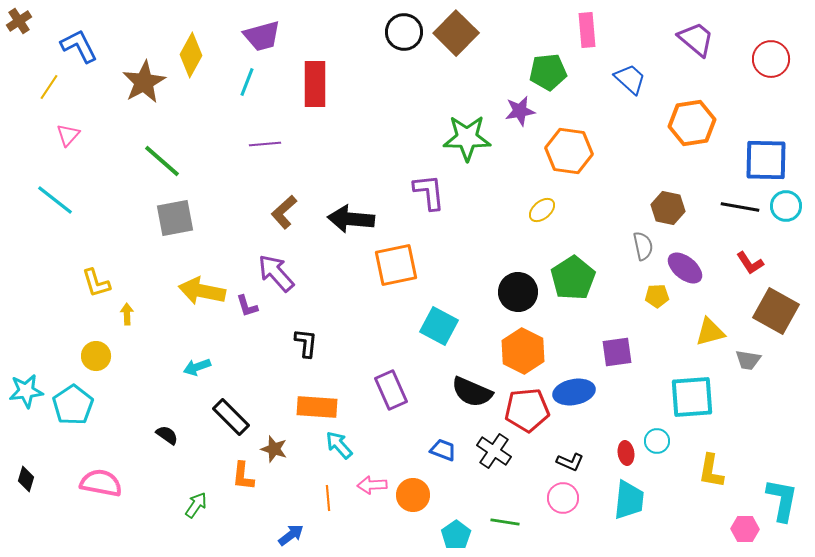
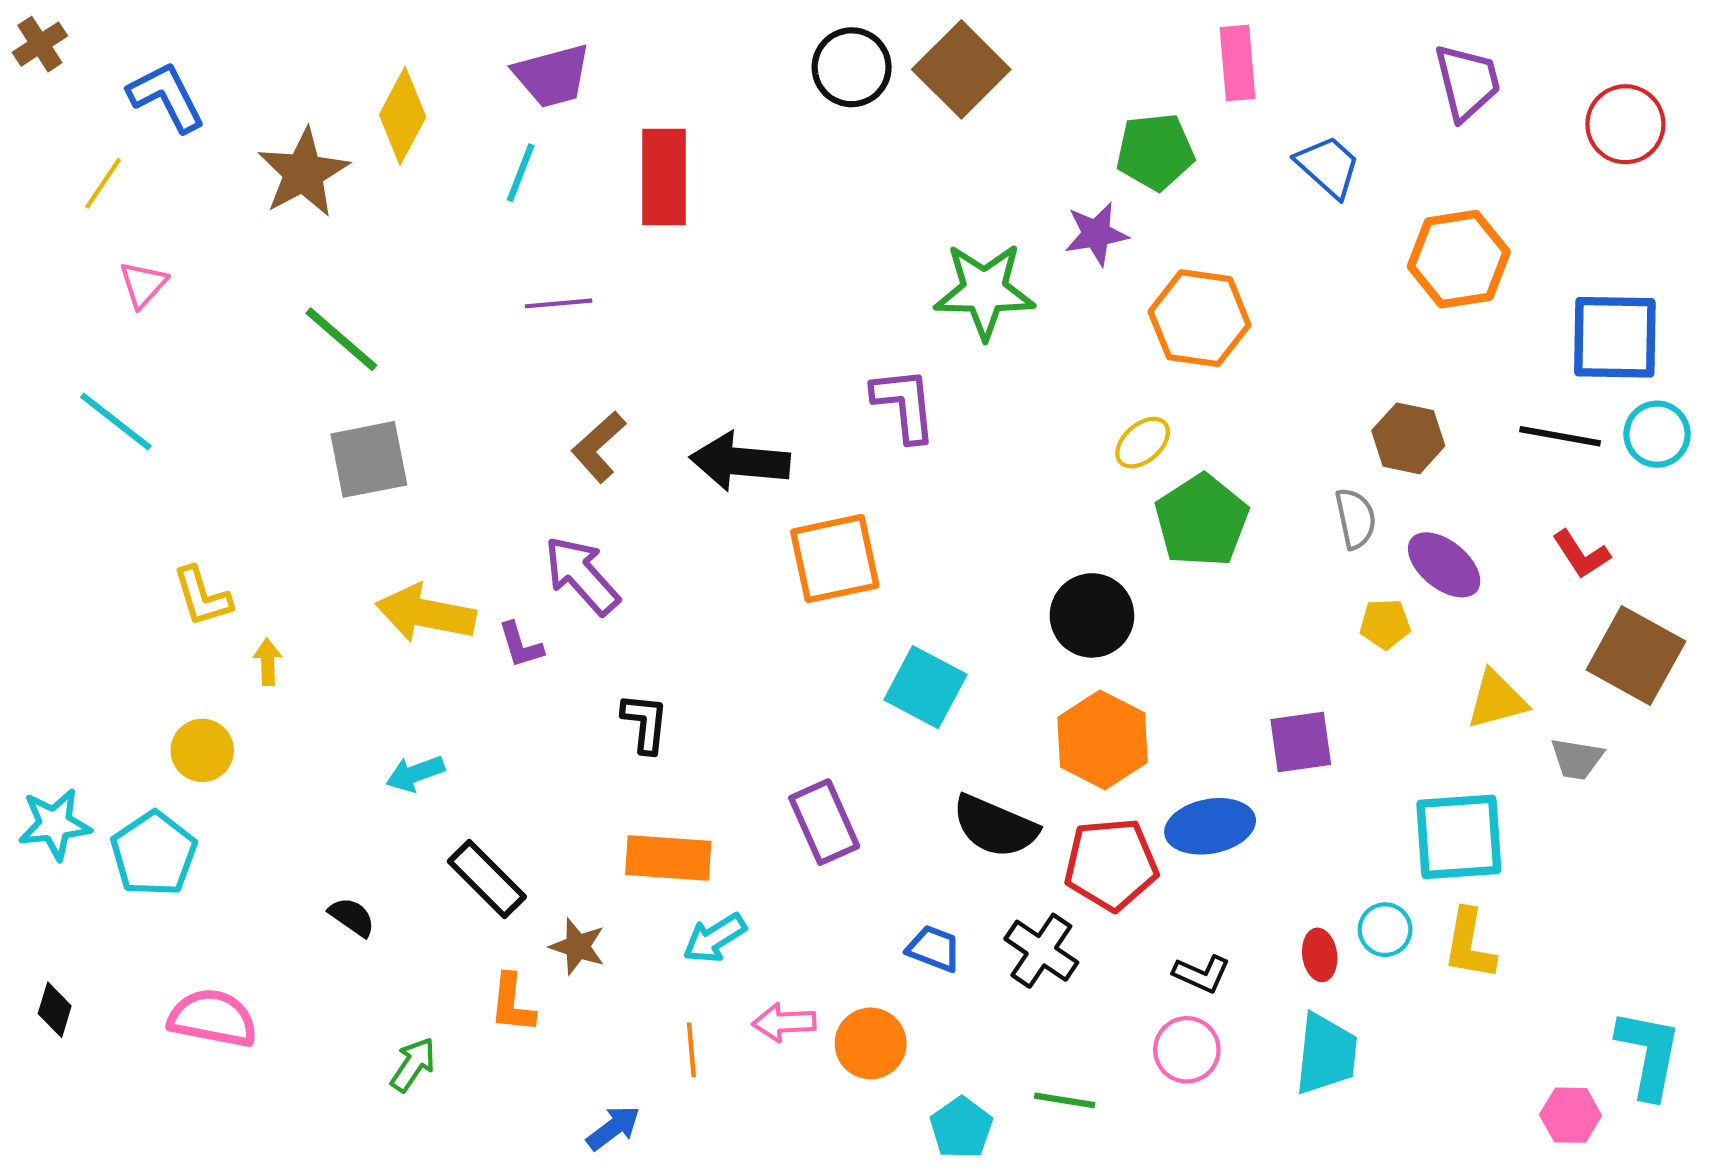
purple trapezoid: (696, 39) -> (1467, 82), turned 36
green pentagon: (573, 278) -> (1202, 521), moved
cyan arrow: (339, 445) -> (715, 938), turned -80
yellow L-shape: (711, 471) -> (1469, 944), moved

